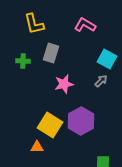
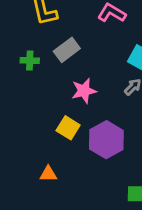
gray rectangle: (51, 53) -> (67, 50), turned 36
yellow square: (50, 125) -> (68, 128), moved, size x0.7

